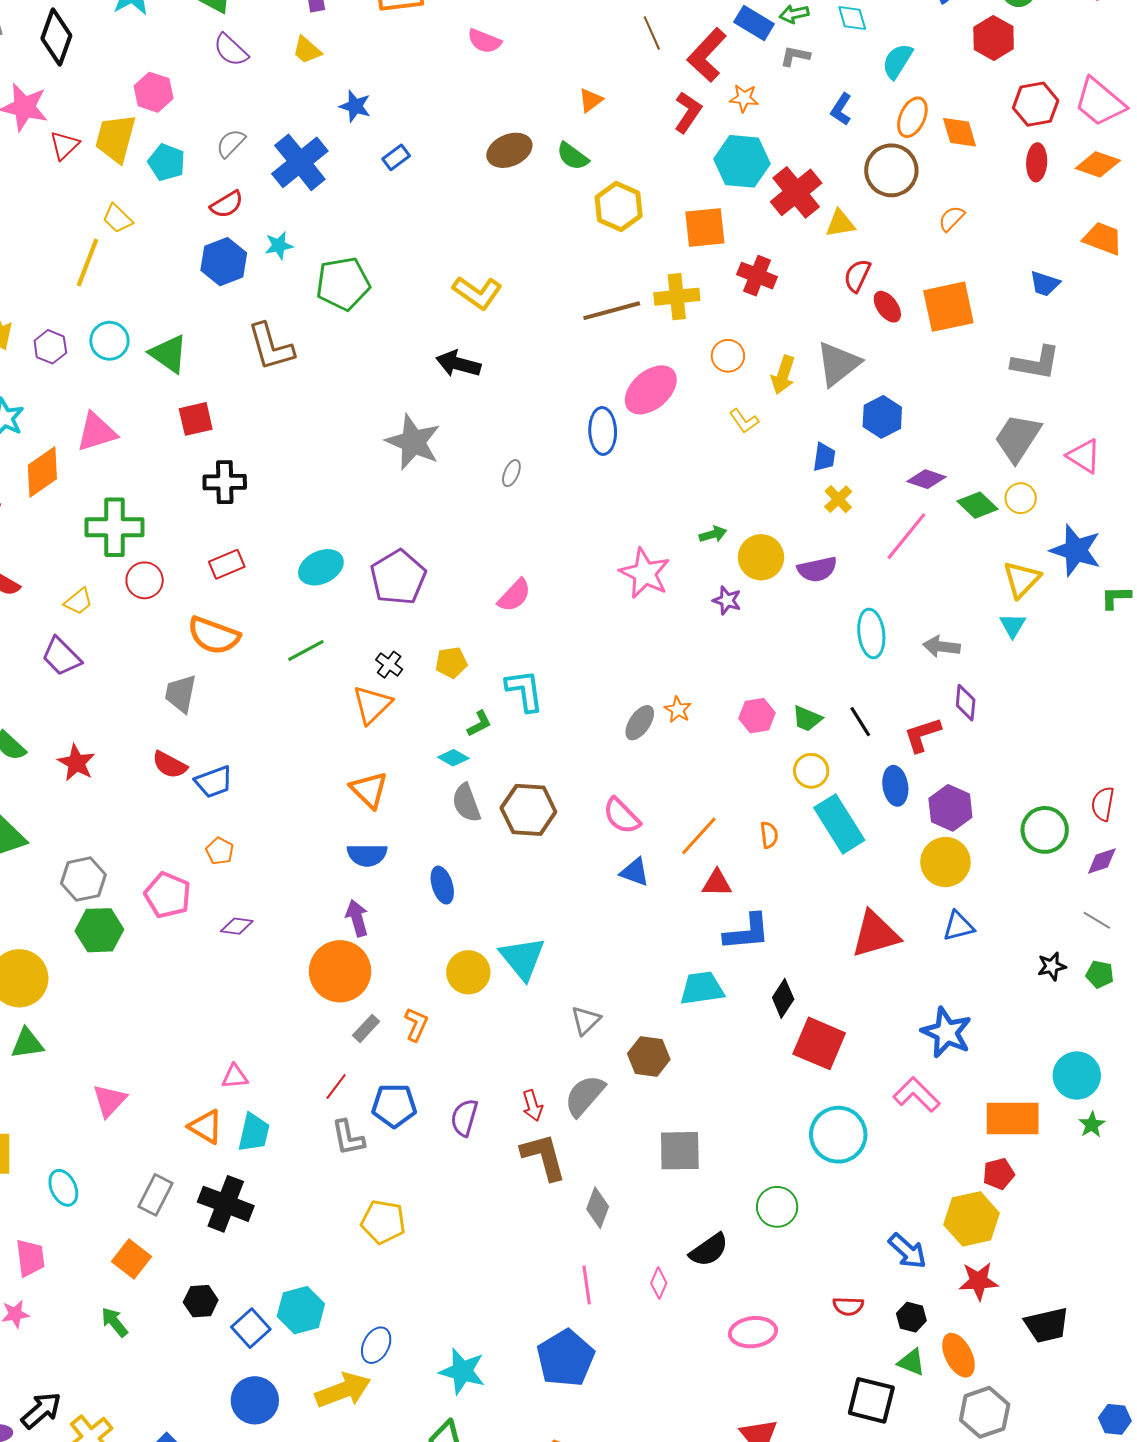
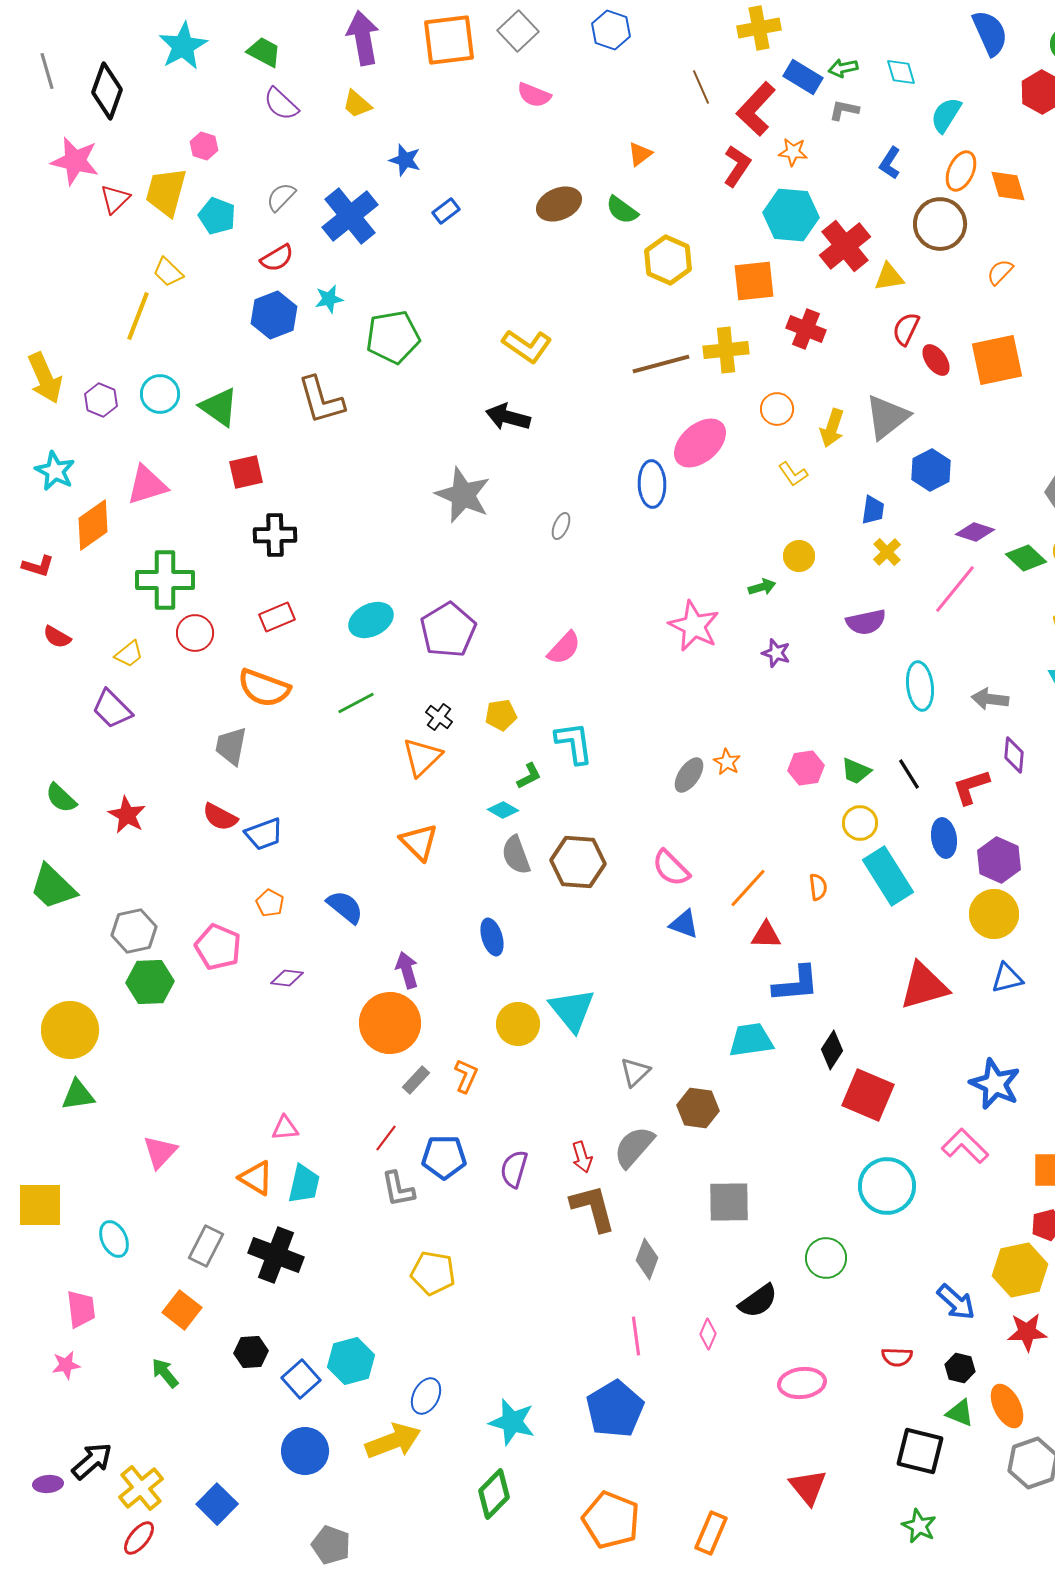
pink hexagon: (154, 92) -> (204, 146), size x0.7
yellow circle: (761, 557) -> (799, 556), moved, size x0.7
blue semicircle: (367, 855) -> (345, 907), moved, turned -141

